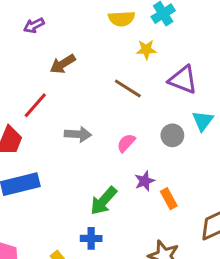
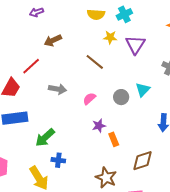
purple triangle: (183, 80) -> (135, 45), moved, turned 35
green arrow: (104, 201) -> (45, 138), moved

